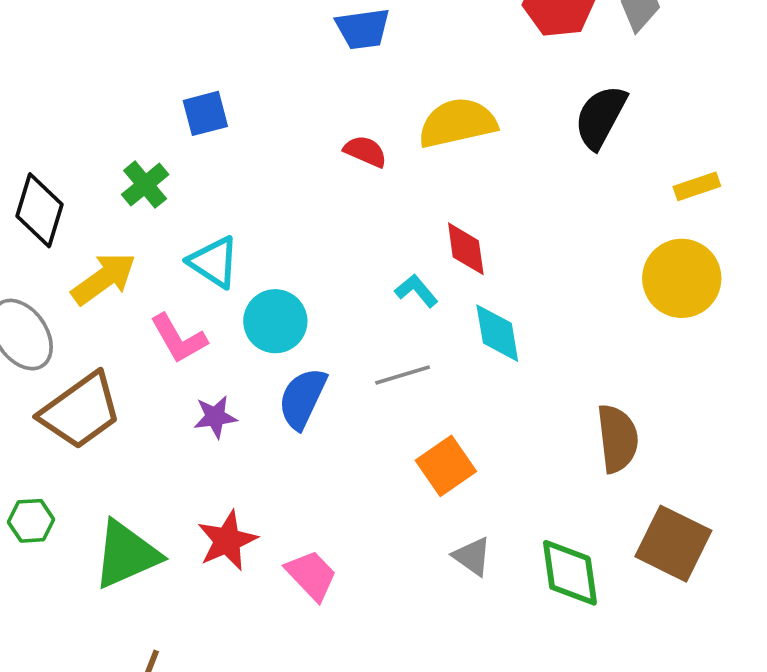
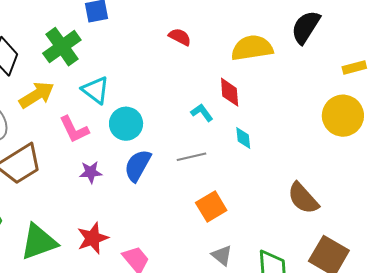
yellow semicircle: (457, 123) -> (252, 48), moved
green cross: (145, 185) -> (62, 47), size x1.5
cyan diamond: (497, 333) -> (243, 138), size x0.7
brown semicircle: (617, 439) -> (303, 198), turned 141

